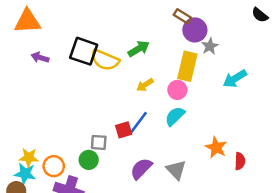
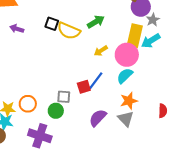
black square: (84, 51) -> (52, 24), size x0.6
cyan arrow: (235, 79) -> (151, 41), moved
pink circle: (177, 90) -> (127, 55), size x1.5
orange star: (216, 147) -> (129, 101), moved, turned 30
red semicircle: (240, 161) -> (163, 111), moved
orange circle: (54, 166) -> (28, 104), moved

